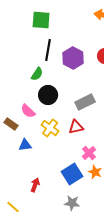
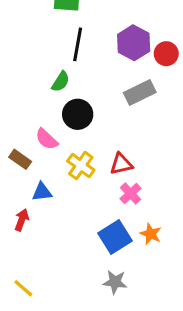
purple hexagon: (73, 58) -> (134, 43), moved
gray rectangle: (85, 102) -> (140, 93), moved
pink cross: (89, 153) -> (130, 193), moved
red arrow: (35, 185) -> (22, 220), moved

